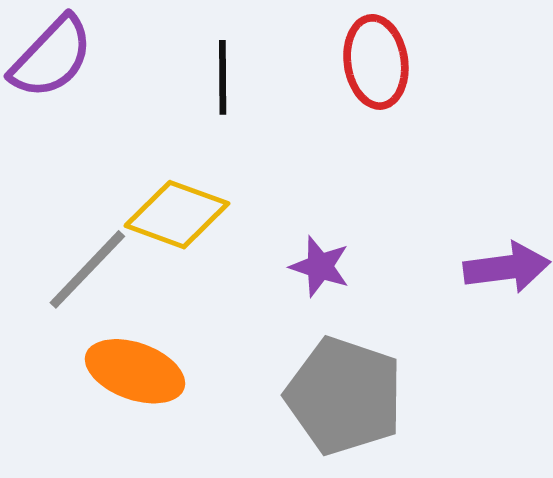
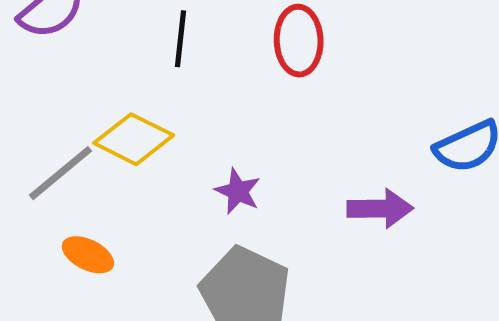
orange ellipse: (135, 371) -> (88, 255), size x0.7

